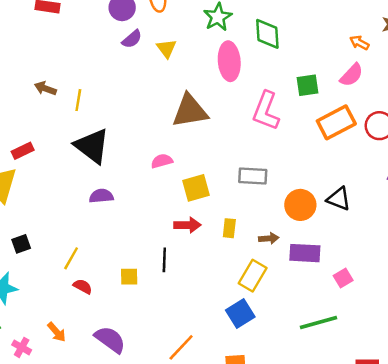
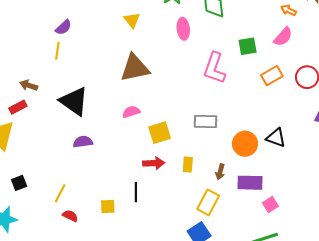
purple semicircle: (132, 39) -> (63, 27), moved
pink ellipse: (229, 61) -> (183, 29), size x0.7
brown arrow: (45, 88) -> (29, 85), moved
yellow line: (78, 100) -> (57, 51), moved
brown triangle: (190, 111) -> (135, 68), moved
orange rectangle: (336, 122) -> (272, 76), size x0.7
brown arrow: (269, 238) -> (220, 172), turned 112
pink square: (343, 278) -> (270, 204), moved

